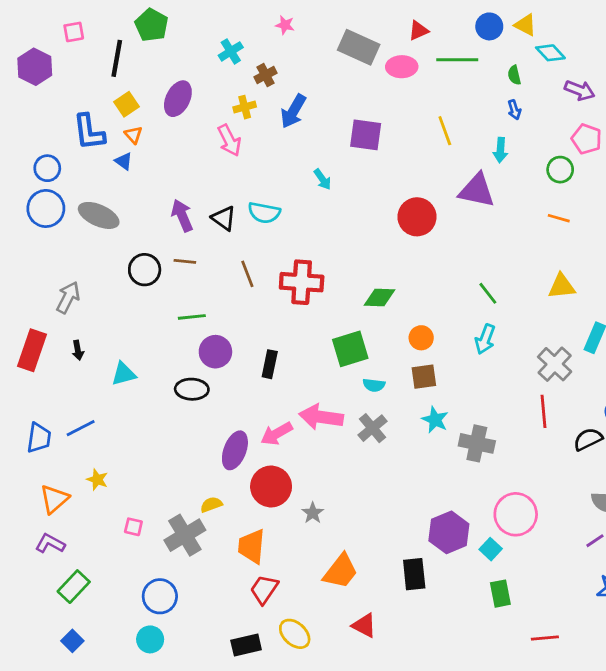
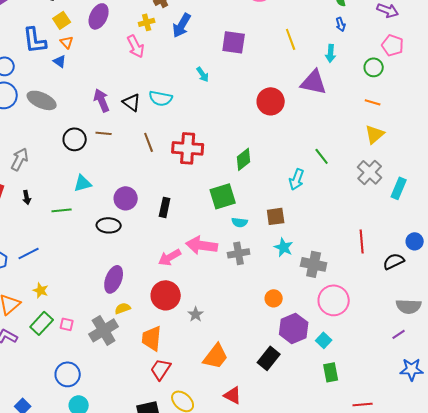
yellow triangle: (562, 286) -> (375, 134), moved, turned -35
green diamond: (379, 297) -> (244, 159), turned -40
green line: (192, 317) -> (62, 210), moved
orange circle: (421, 338) -> (274, 298), moved
cyan arrow: (485, 339) -> (297, 179), moved
gray cross: (555, 364) -> (370, 172), moved
cyan triangle: (124, 374) -> (83, 183), moved
gray cross: (373, 428) -> (239, 253), turned 30
purple ellipse: (235, 450) -> (114, 279), moved
pink circle: (516, 514) -> (334, 300), moved
black rectangle: (414, 574) -> (269, 358), turned 45
green rectangle: (74, 587) -> (42, 323), moved
blue circle: (160, 596) -> (68, 374), moved

